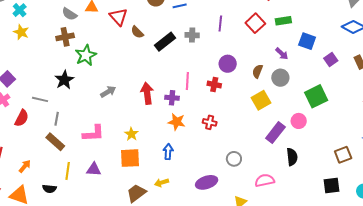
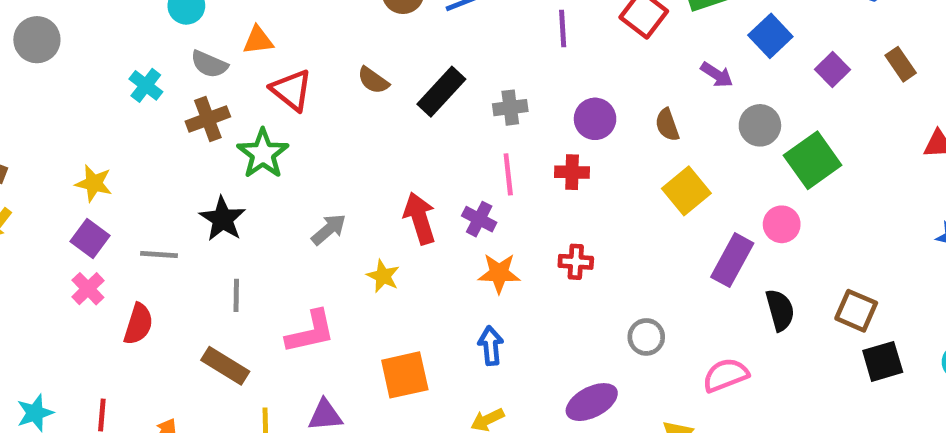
cyan cross: (20, 10) -> (146, 85), moved
red triangle: (118, 17) -> (291, 90), moved
yellow star: (21, 32) -> (94, 183), moved
gray cross: (192, 35) -> (510, 108), moved
blue square: (307, 41) -> (770, 36), turned 36
brown semicircle: (258, 71) -> (667, 125), turned -32
gray circle: (280, 78) -> (760, 125), moved
purple cross: (172, 98) -> (479, 219), turned 32
gray line: (40, 99) -> (159, 254), moved
gray line: (57, 119) -> (236, 295), moved
yellow star: (131, 134) -> (383, 276), moved
brown square: (343, 155) -> (856, 311), moved, turned -36

